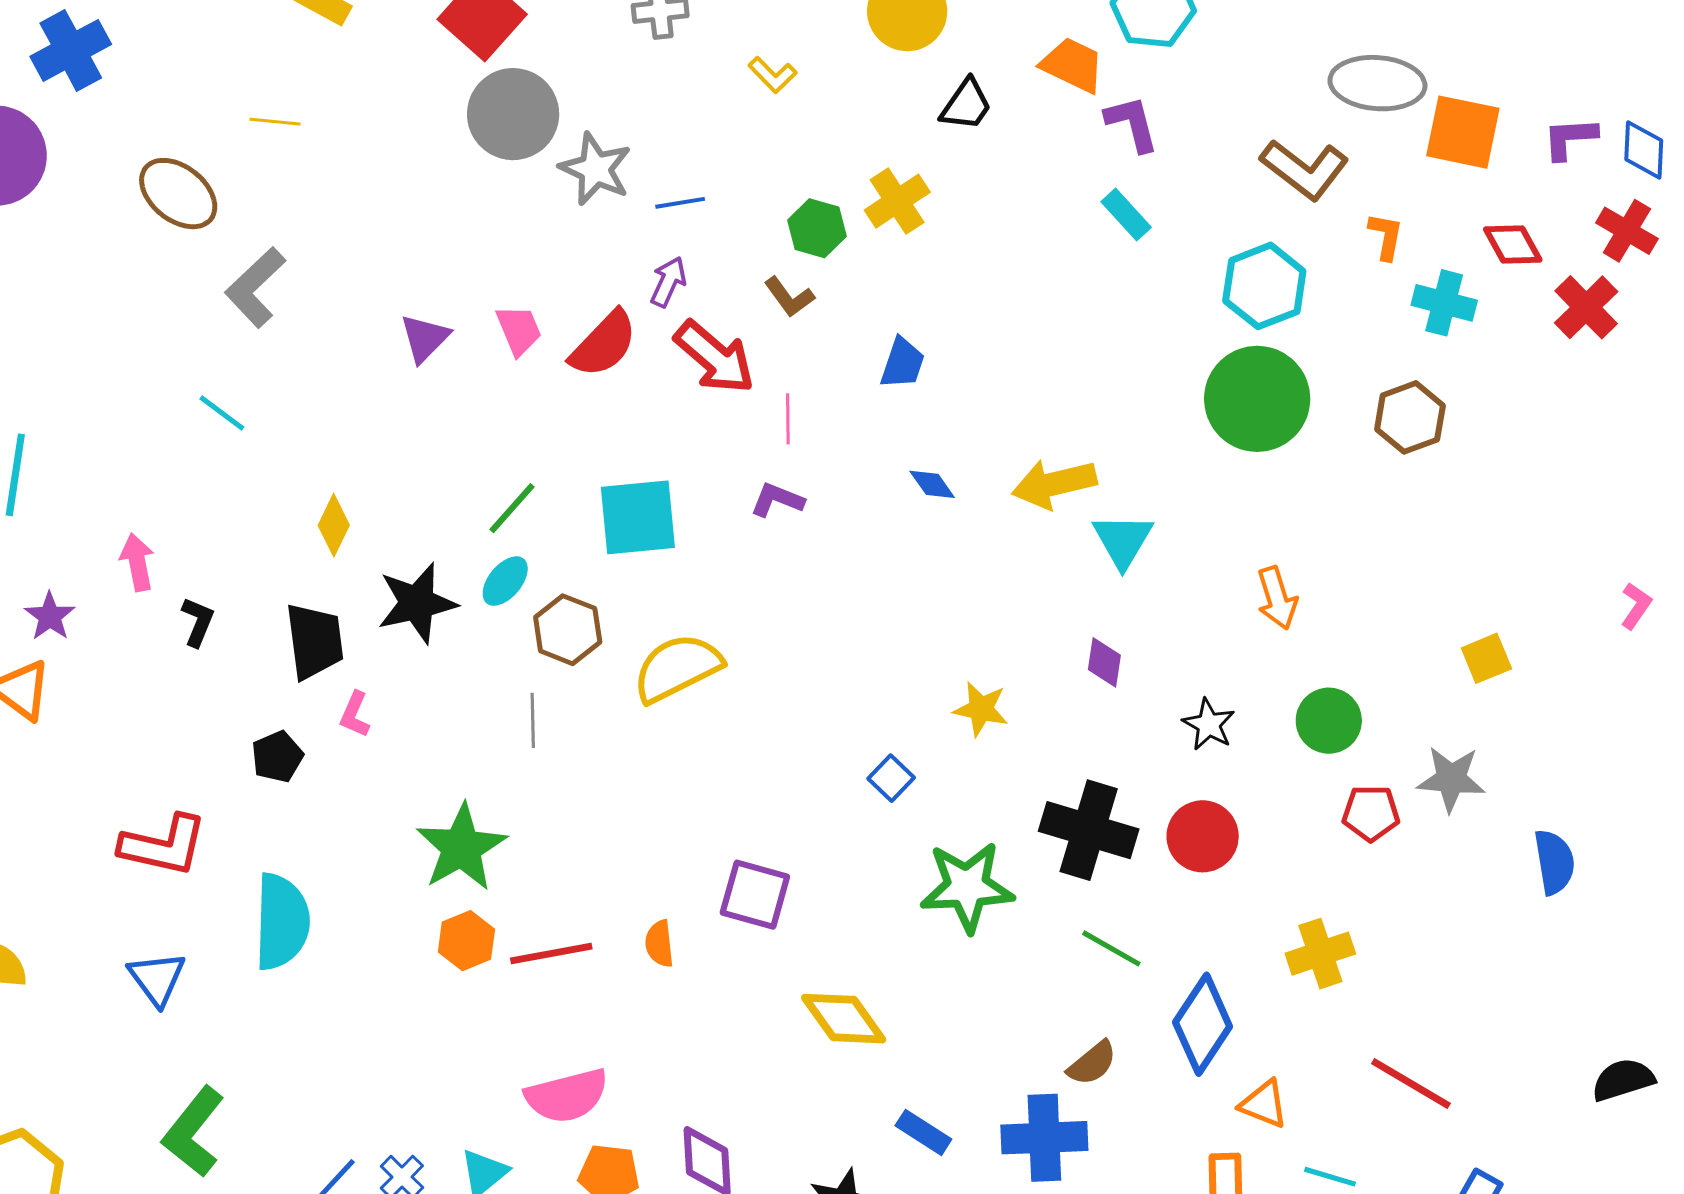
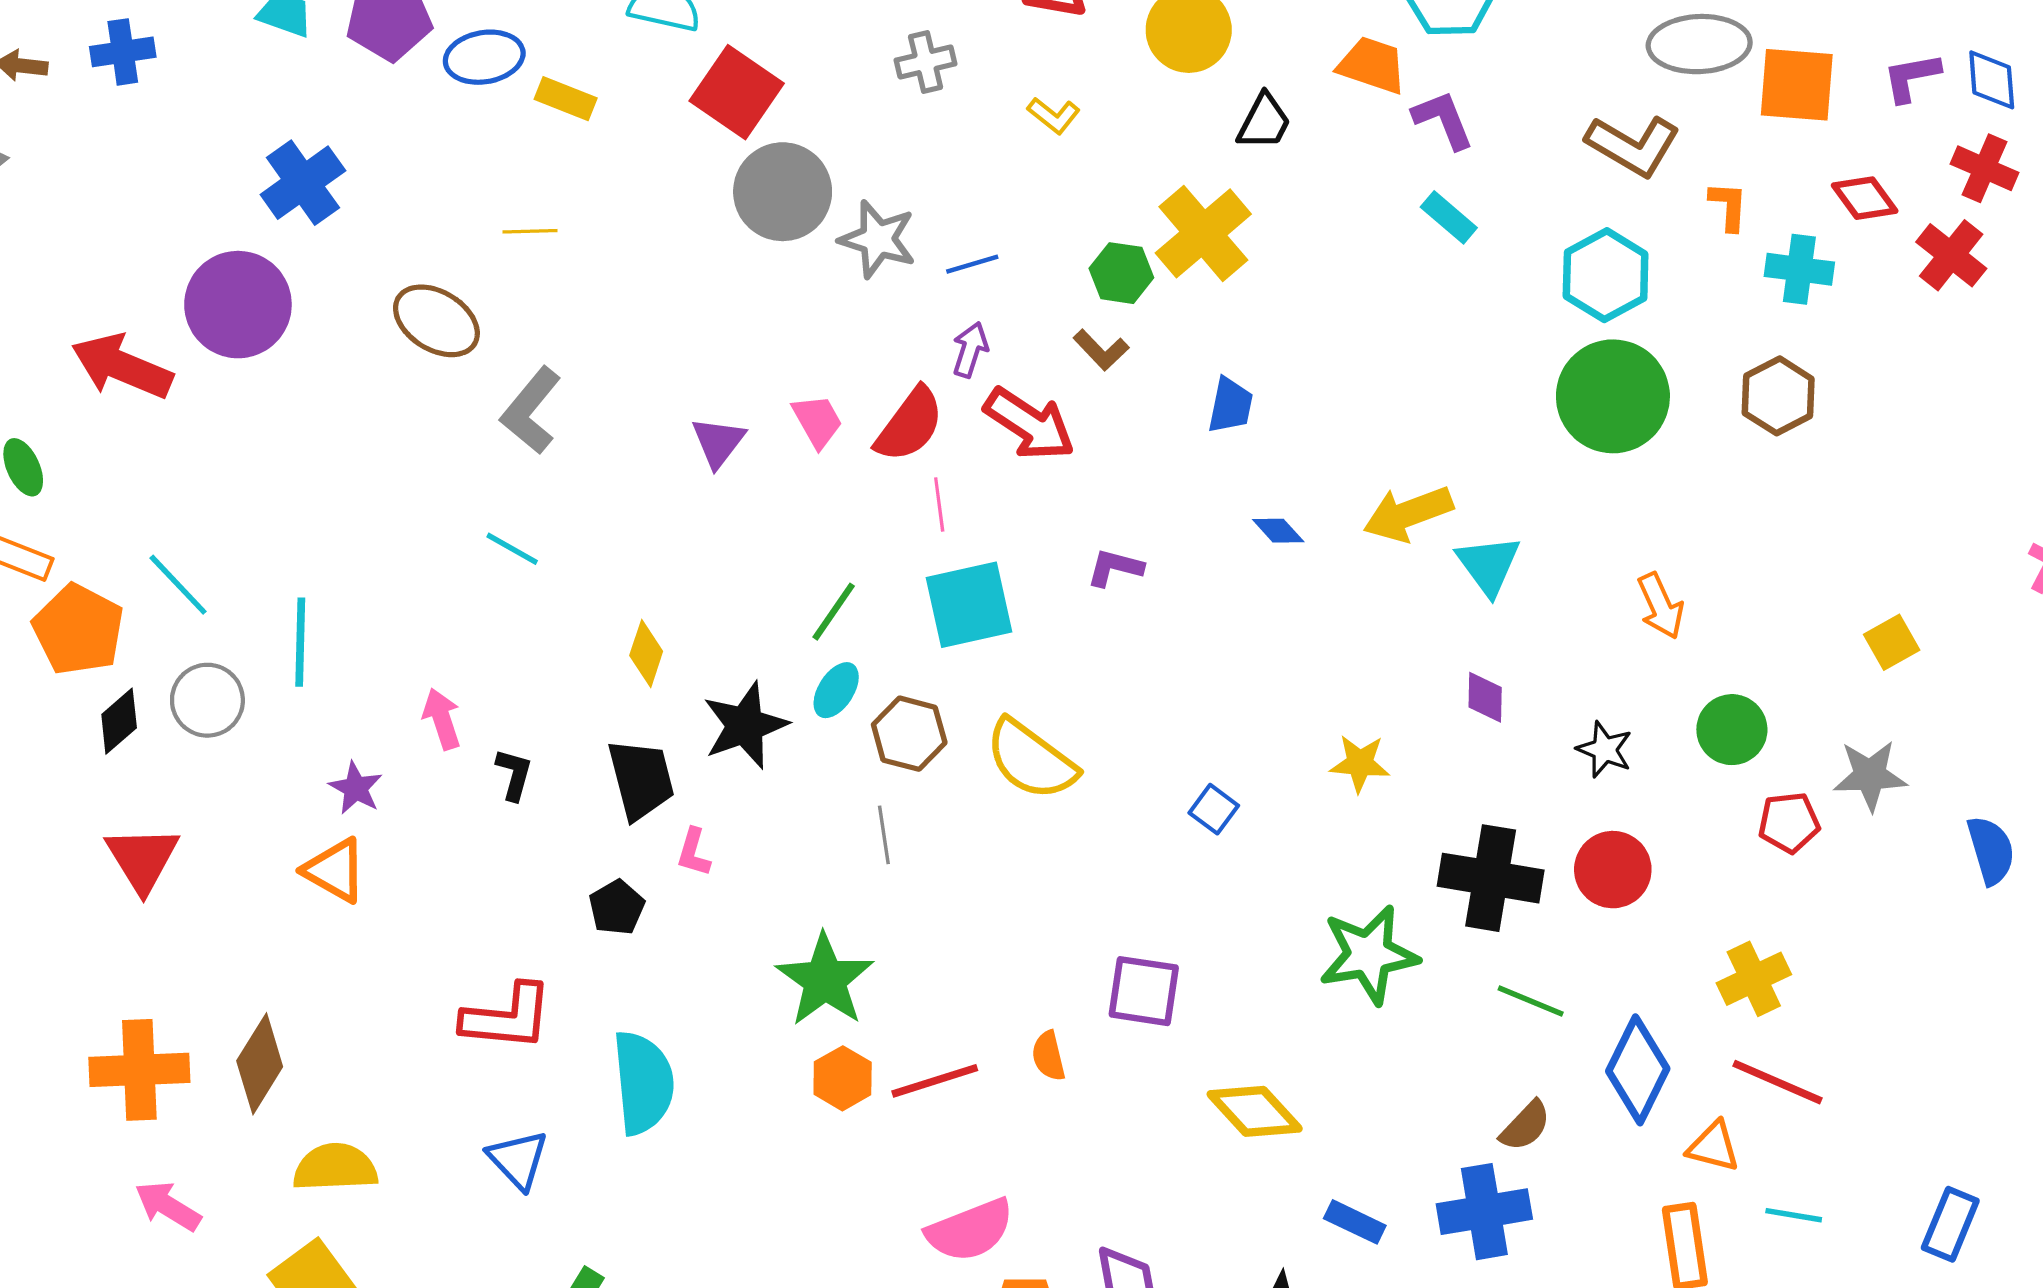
yellow cross: (897, 201) -> (1203, 233), size x1.4
pink line: (788, 419) -> (939, 504), moved
yellow semicircle: (677, 668) -> (1031, 760), turned -110
blue square: (891, 778) -> (1214, 809), moved
red line: (1411, 1084) -> (1777, 1082), moved

